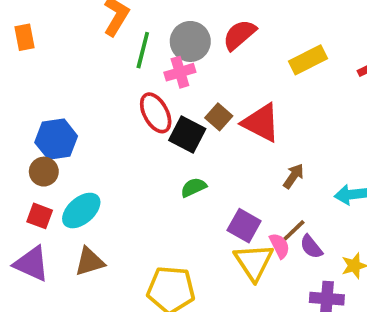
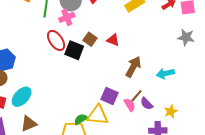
red triangle: (261, 123) -> (113, 40), size x0.6
brown arrow: (293, 176) -> (133, 67), size x1.5
green semicircle: (194, 187) -> (81, 119), moved
yellow triangle: (254, 262) -> (98, 115), moved, turned -45

